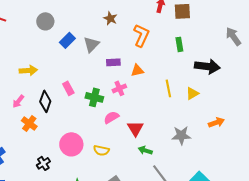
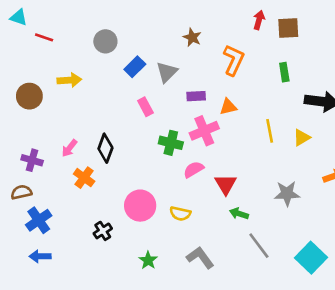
yellow arrow: (28, 70) -> (69, 80), moved
pink rectangle: (68, 88) -> (145, 107), moved
pink cross: (119, 88) -> (204, 131), size x1.5

